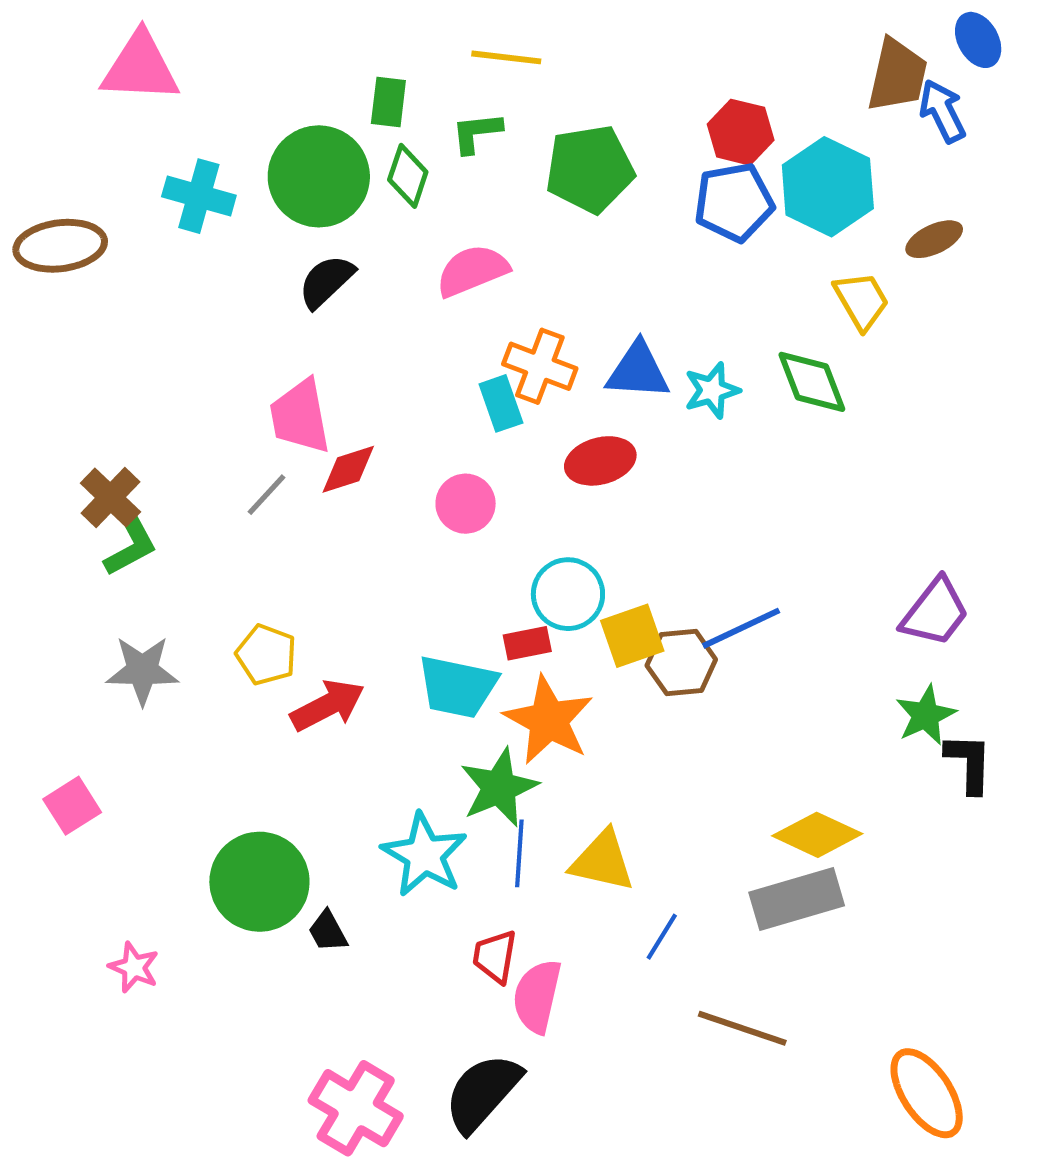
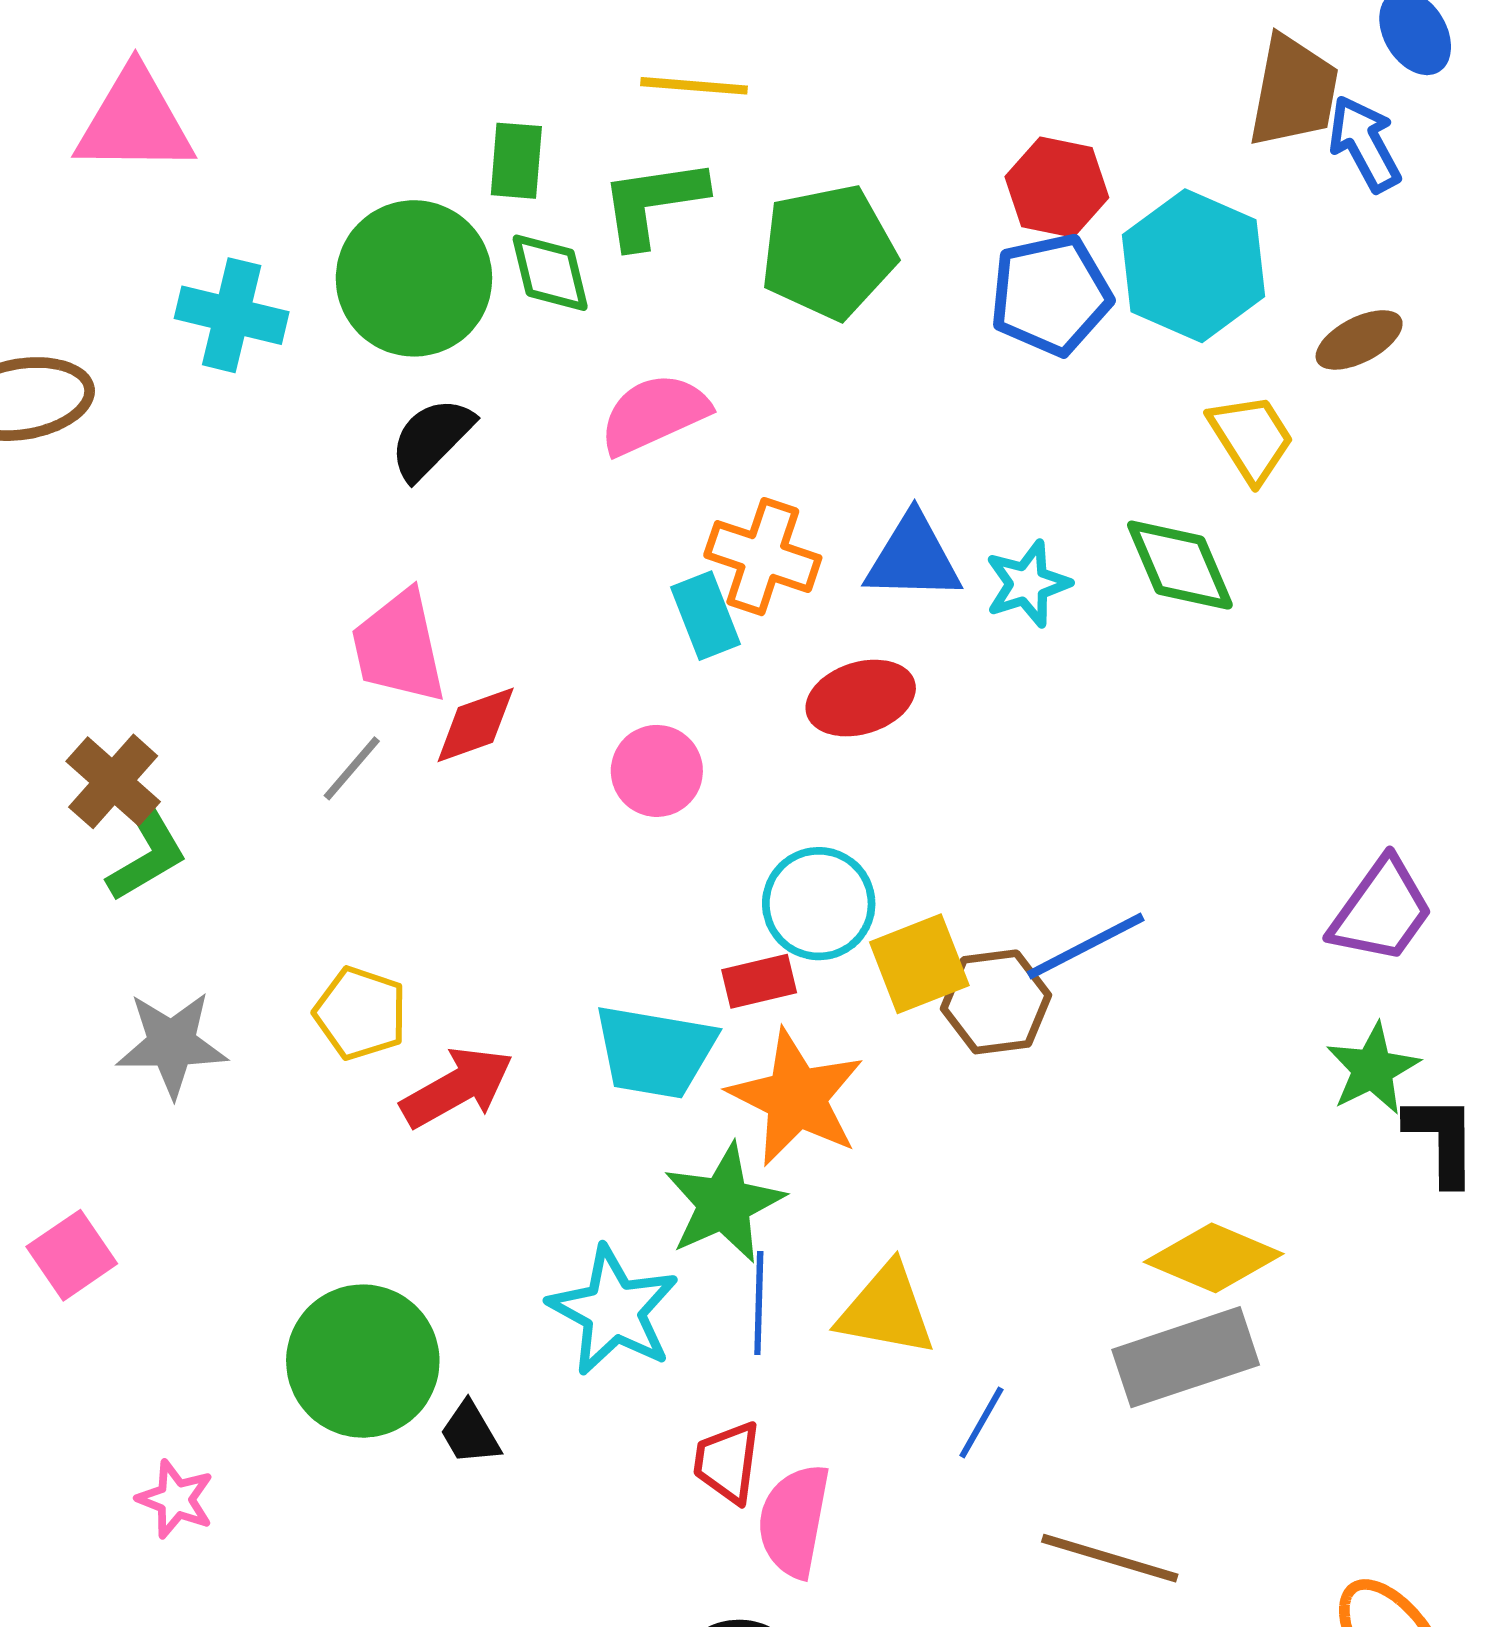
green L-shape: (477, 133) -> (653, 203), size x1.4
green diamond: (408, 176) -> (550, 273), turned -30

